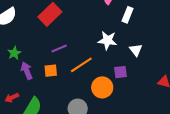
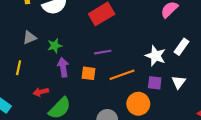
white rectangle: (127, 15) -> (181, 47), moved
white triangle: (136, 50) -> (179, 82), moved
purple square: (120, 72) -> (155, 83), moved

